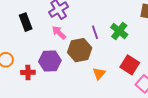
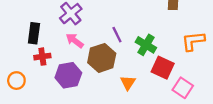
black rectangle: (26, 22) -> (34, 33), turned 36
green cross: (119, 31) -> (146, 45), moved
red cross: (28, 72) -> (42, 57), moved

